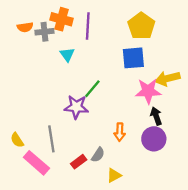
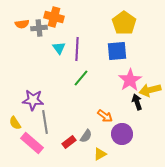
purple line: (88, 26) -> (77, 49), moved
yellow arrow: (168, 78) -> (150, 90), moved
pink star: (148, 91) -> (130, 80), turned -30
purple star: (76, 107) -> (33, 100), moved
orange arrow: (120, 132) -> (105, 116), turned -56
purple circle: (154, 139) -> (122, 134), moved

